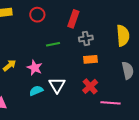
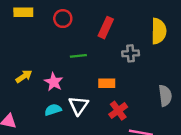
yellow semicircle: (123, 36) -> (159, 31), moved
gray cross: (86, 38) -> (131, 53), moved
orange rectangle: (90, 59) -> (107, 83), moved

